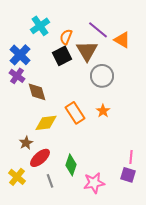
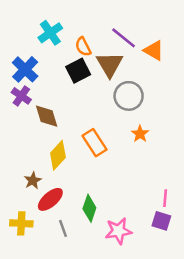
orange semicircle: (66, 37) -> (83, 47), turned -49
orange star: (103, 111) -> (140, 134), moved
yellow diamond: (46, 123) -> (58, 155), turned -40
yellow cross: (17, 177) -> (21, 223), turned -36

